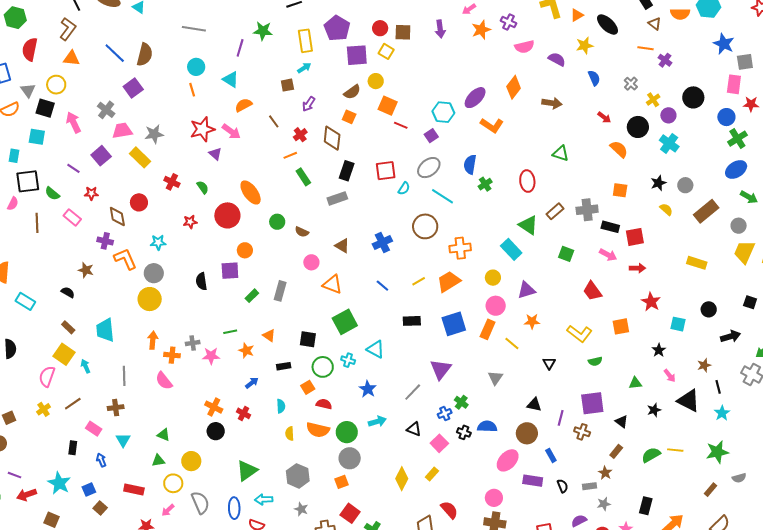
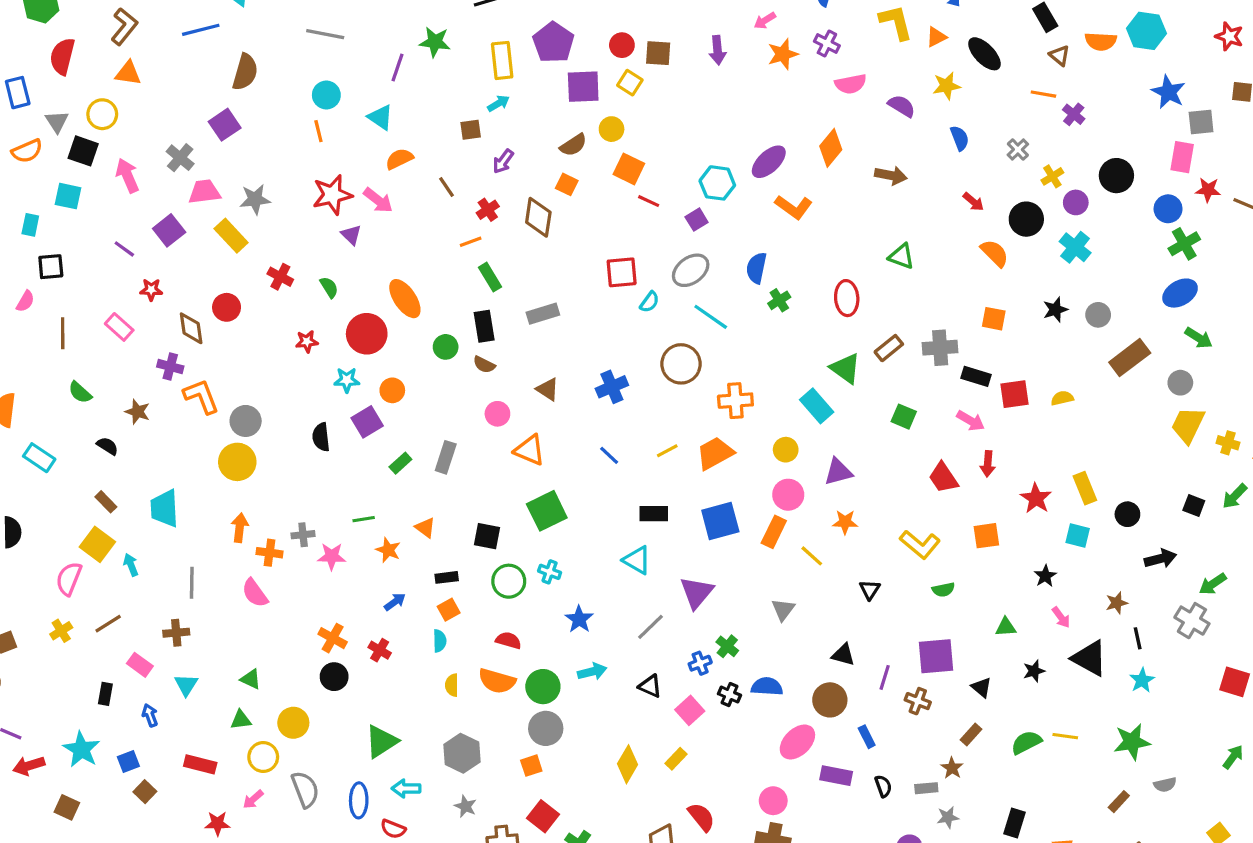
blue line: (115, 53) -> (201, 30), moved, turned -60
black rectangle: (347, 171) -> (484, 326), moved, turned -30
black square: (28, 181) -> (51, 267), size x0.7
green semicircle: (52, 194) -> (80, 392), moved
yellow semicircle: (666, 209) -> (1062, 398), moved, turned -56
cyan star: (158, 242) -> (347, 380), moved
yellow rectangle: (697, 263) -> (1085, 488), moved, turned 48
red arrow: (637, 268) -> (988, 464), moved, turned 91
purple square: (230, 271) -> (367, 422), turned -30
cyan triangle: (376, 349) -> (637, 560), moved
orange square: (308, 387) -> (449, 610), moved

